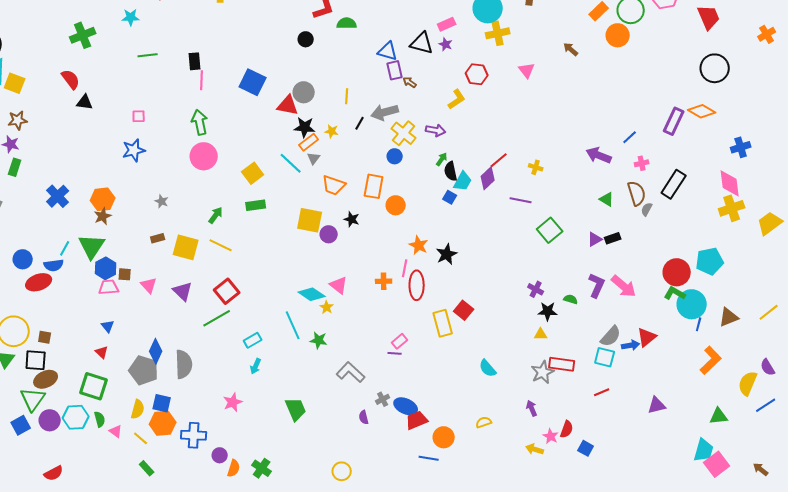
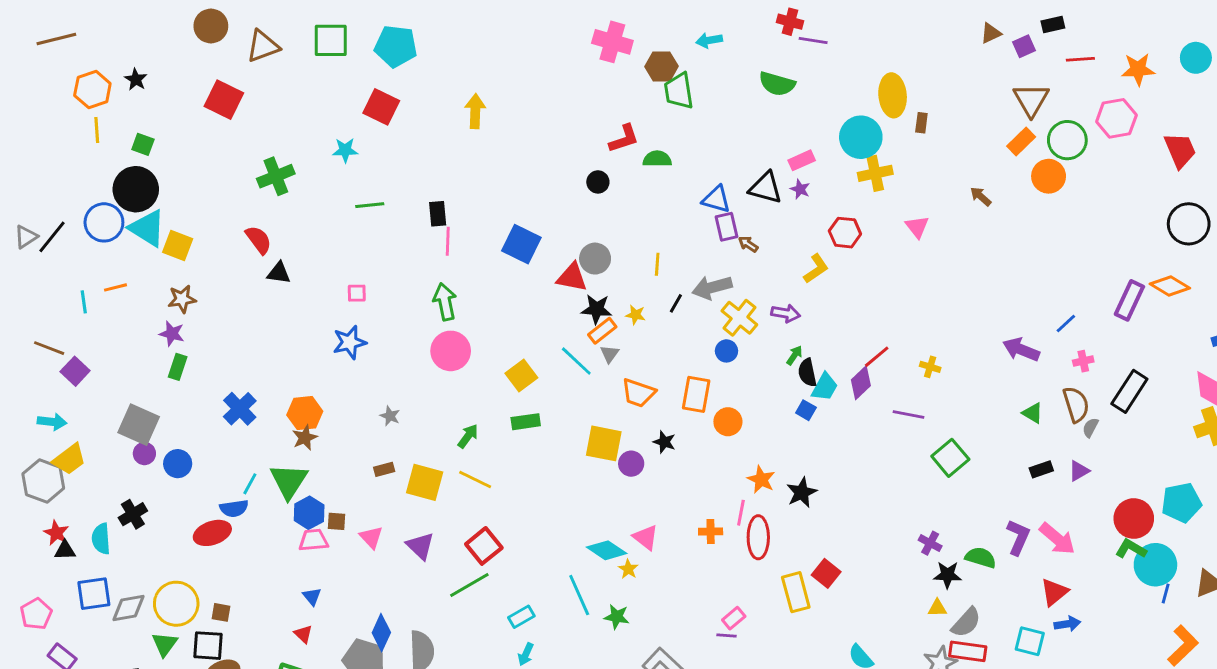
purple triangle: (595, 239) -> (1079, 471), moved
blue circle: (23, 259) -> (178, 464), moved
green semicircle: (571, 299) -> (981, 557), size x1.5
gray semicircle: (611, 336) -> (966, 622), moved
red triangle: (647, 337) -> (1054, 592), moved

